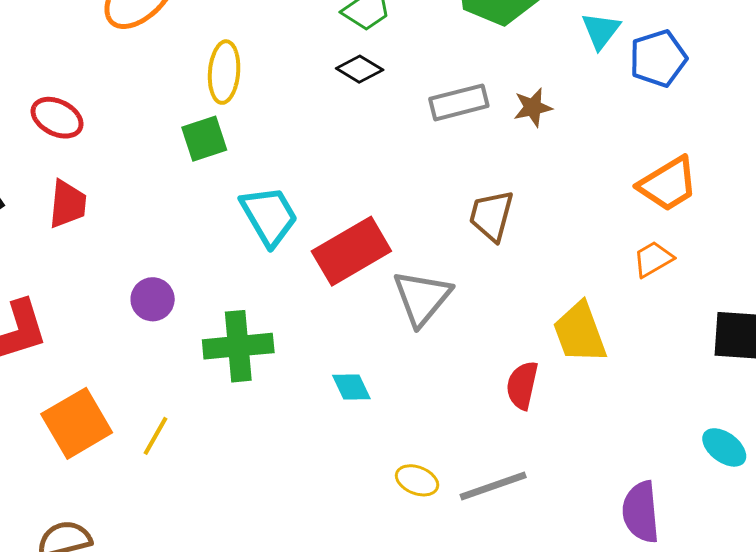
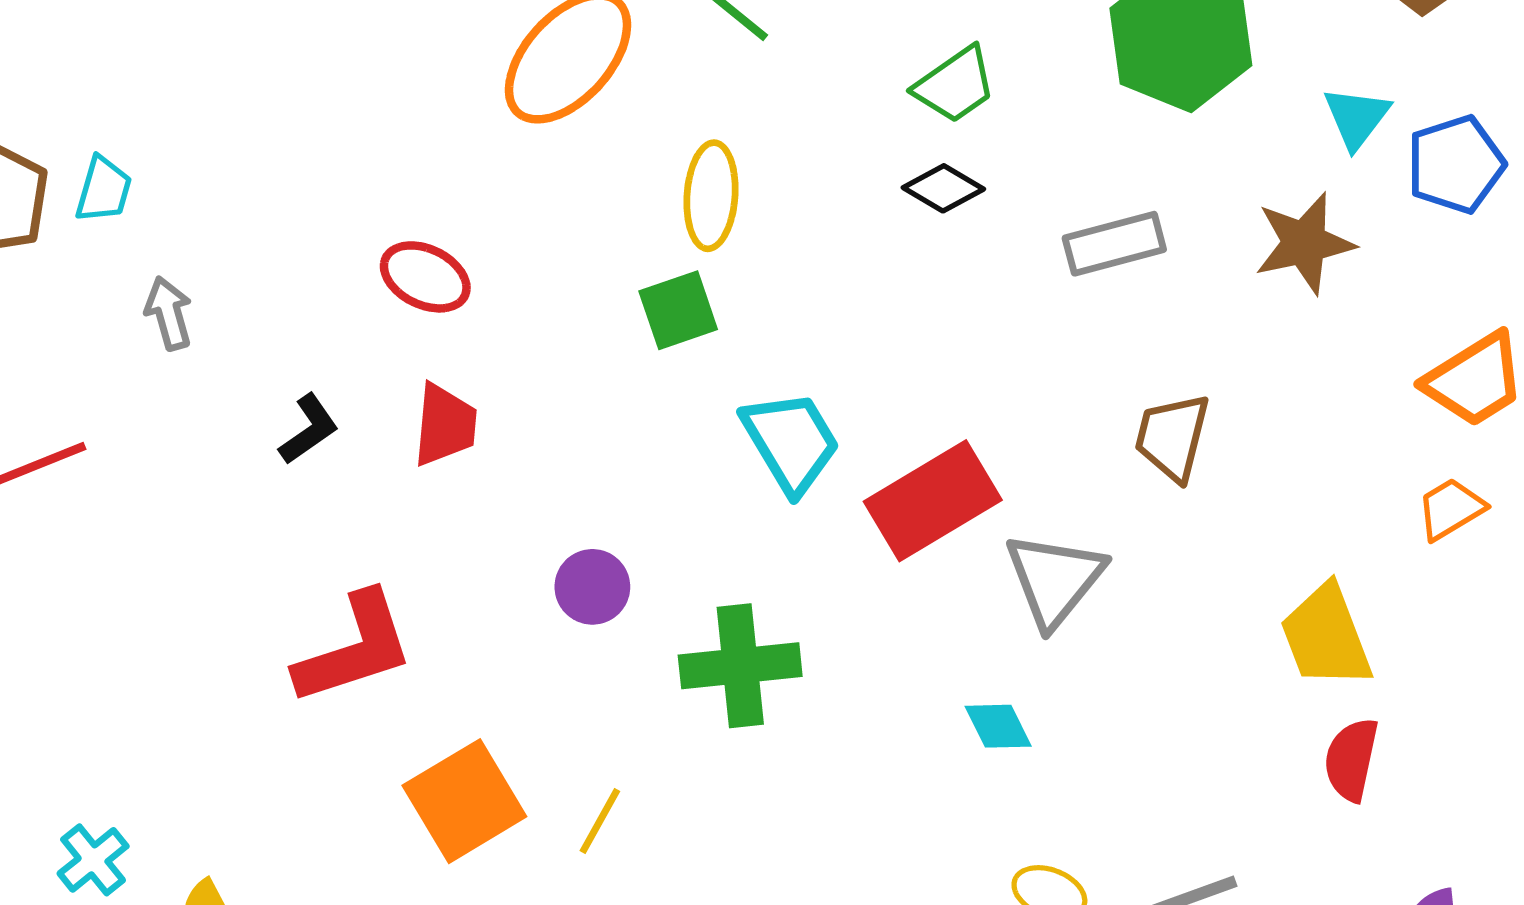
brown star: (533, 107) -> (1304, 243), moved, size x1.5
red semicircle: (522, 385) -> (1351, 759), moved
cyan diamond: (351, 387) -> (998, 726), moved

